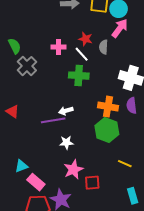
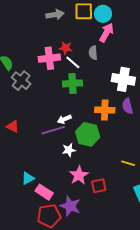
red star: (85, 39) -> (66, 48), moved
pink cross: (58, 47) -> (49, 58), size x1.5
green hexagon: (107, 130) -> (88, 134), moved

